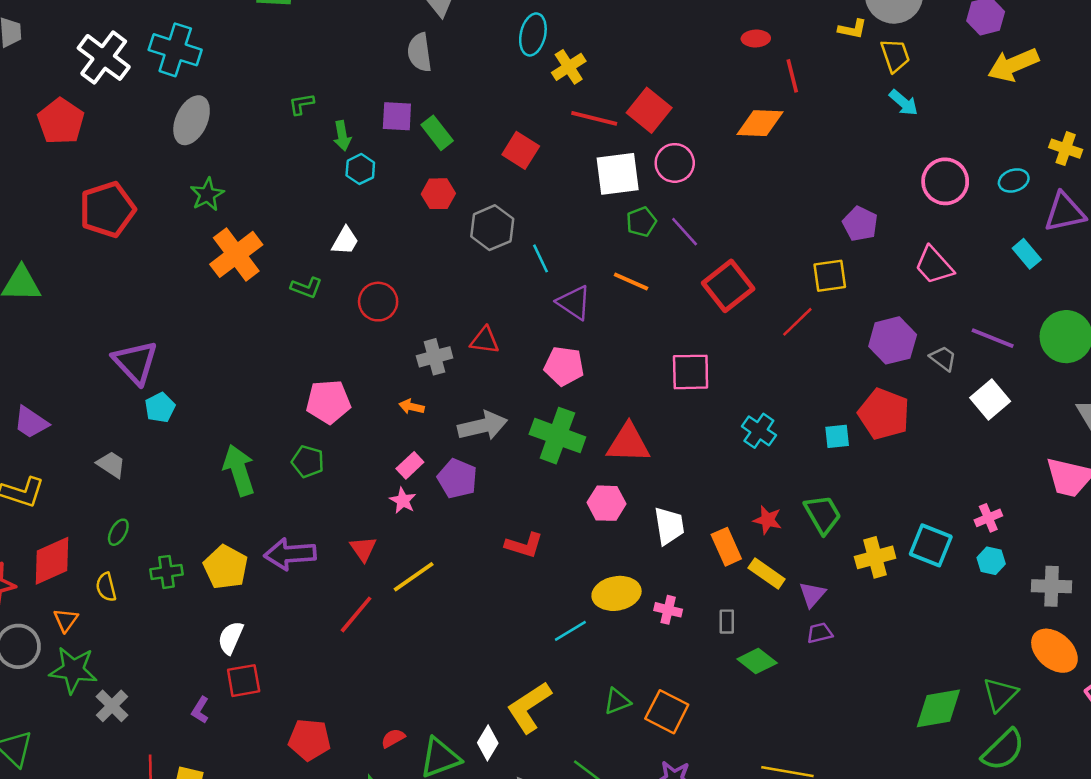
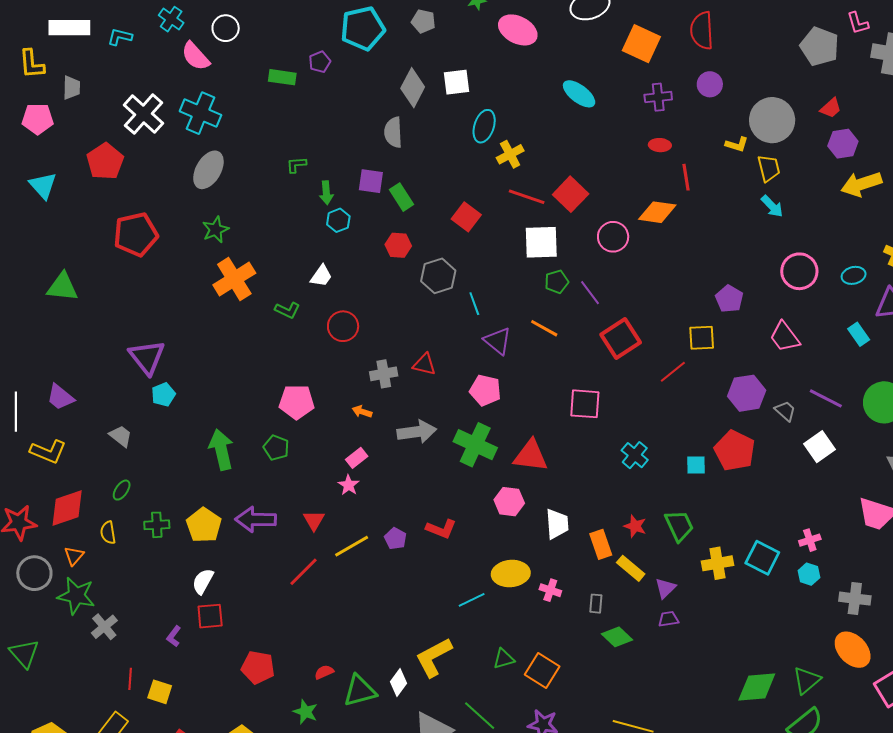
pink circle: (675, 163) -> (613, 237), moved
purple pentagon: (457, 479) -> (395, 539), moved, size x0.7

